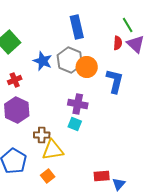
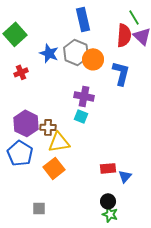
red semicircle: (118, 43) -> (124, 35), size x1.6
purple hexagon: (17, 110) -> (26, 123), moved
orange square: (48, 176) -> (54, 168), size x1.5

